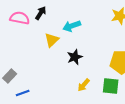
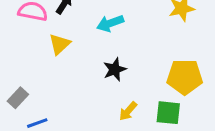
yellow triangle: (52, 40) -> (60, 44), moved

